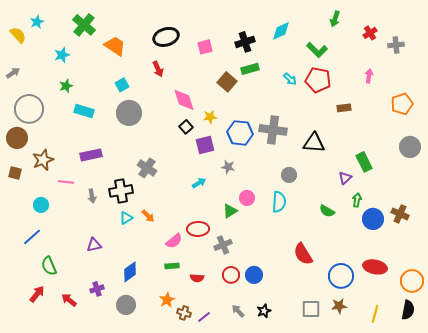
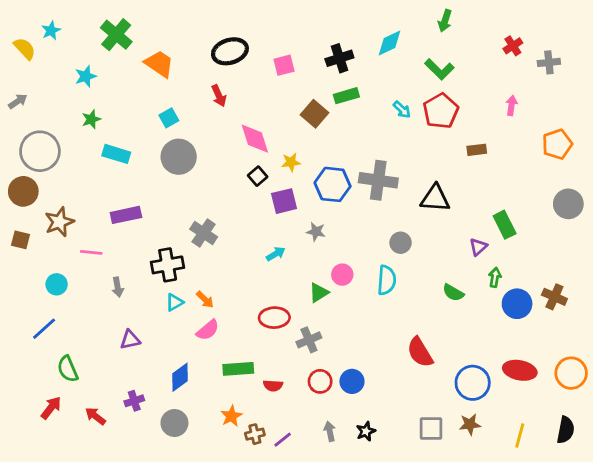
green arrow: (335, 19) -> (445, 21), moved
red pentagon: (318, 80) -> (441, 111), turned 30
gray arrow: (92, 196) -> (118, 287), moved
pink semicircle: (174, 241) -> (208, 330), moved
green rectangle: (172, 266) -> (238, 369), size x1.5
orange circle: (412, 281) -> (571, 373), moved
gray arrow: (238, 311) -> (330, 431), turned 32
brown cross: (184, 313) -> (255, 434), turned -32

